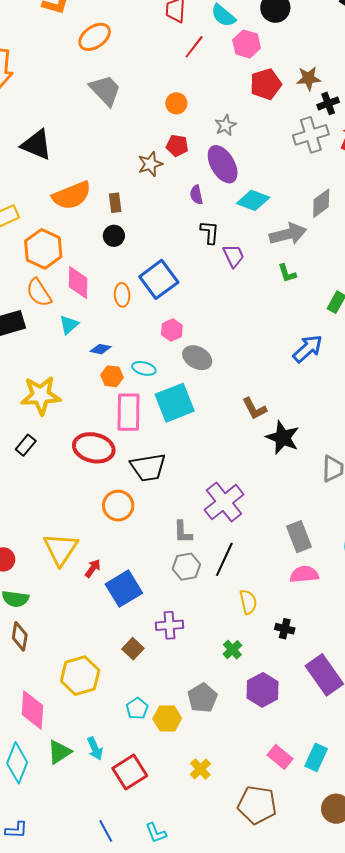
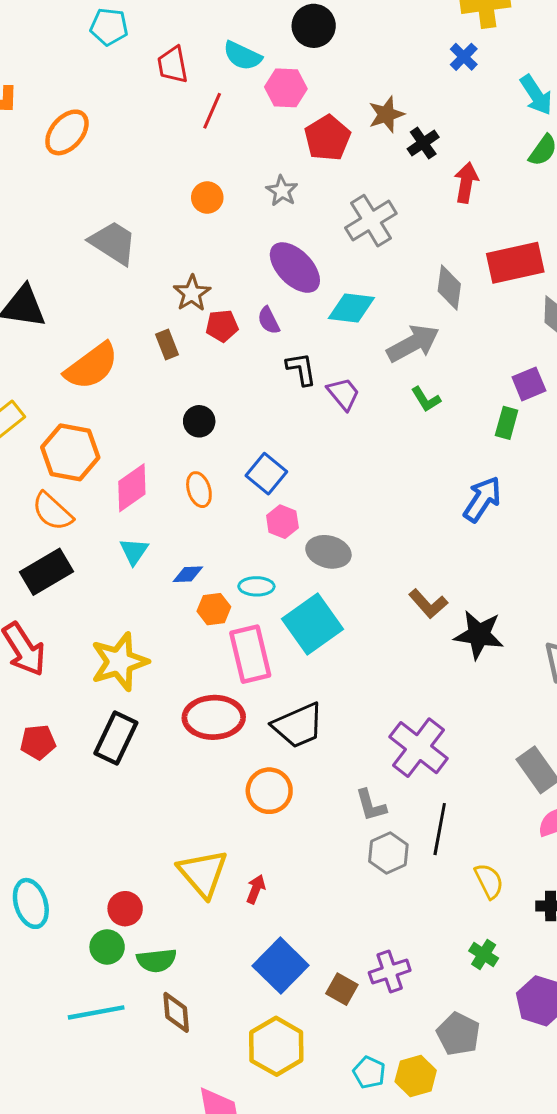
gray trapezoid: (105, 90) -> (113, 243), moved
gray star: (225, 125) -> (282, 191), moved
gray cross: (311, 135) -> (371, 221), moved
red pentagon: (177, 146) -> (222, 326), moved
brown rectangle: (115, 203) -> (167, 345), moved
gray diamond: (321, 203) -> (449, 287), turned -32
black circle: (114, 236) -> (199, 421), moved
blue square: (159, 279) -> (266, 474), moved, size x0.7
pink diamond: (78, 282) -> (132, 488), turned 68
orange semicircle: (39, 293) -> (52, 511), moved
black rectangle: (26, 445) -> (116, 738), size x1.6
blue square: (124, 589) -> (281, 966), moved
purple cross: (170, 625) -> (390, 972), moved

